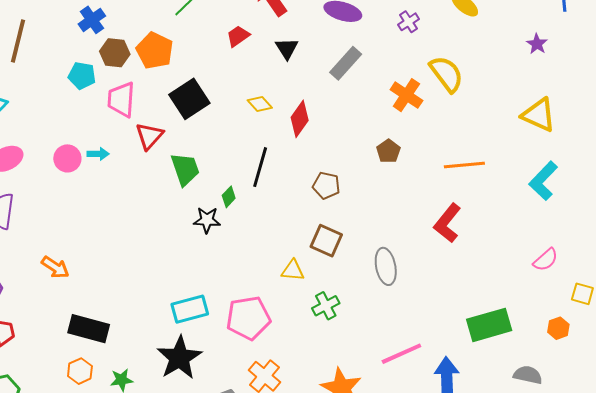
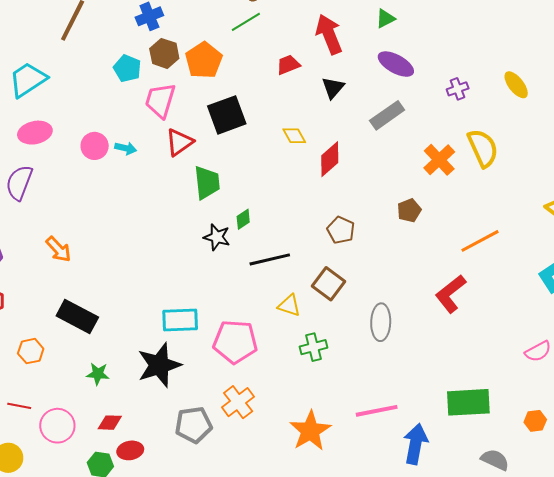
orange line: (464, 165) -> (480, 241), turned -36
black line: (260, 167) -> (270, 259), moved, turned 48
orange hexagon: (80, 371) -> (31, 351), moved

